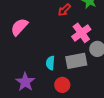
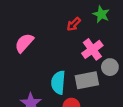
cyan semicircle: (50, 63) -> (58, 82), size x1.5

